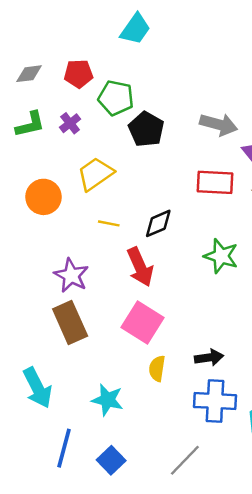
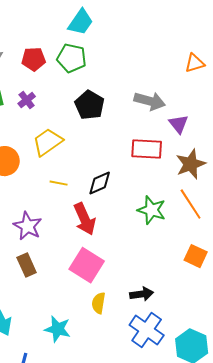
green pentagon: (116, 98) -> (72, 58), moved
brown rectangle: (70, 323) -> (27, 265), size x0.7
blue cross: (215, 401) -> (147, 330), turned 32

